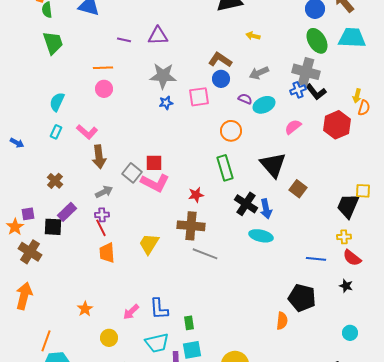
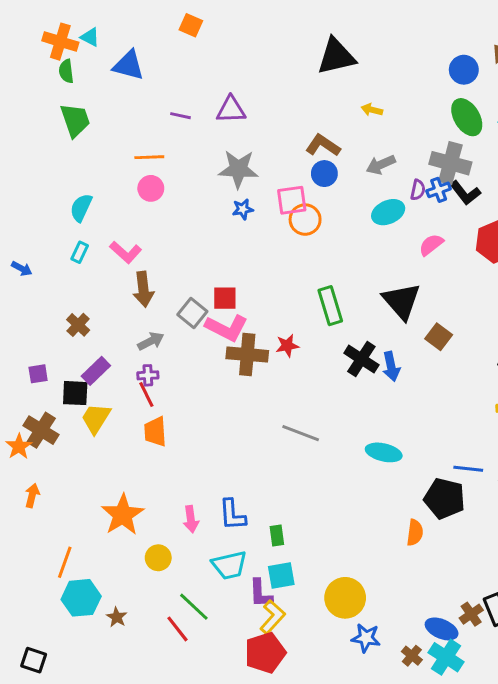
purple semicircle: (245, 99) -> (418, 190), moved, turned 80
orange circle: (231, 131) -> (305, 220), moved
brown cross: (191, 226) -> (247, 355), moved
orange star: (15, 227) -> (19, 447), moved
cyan ellipse: (261, 236) -> (384, 452), moved
yellow trapezoid: (149, 244) -> (96, 418), moved
blue line: (316, 259) -> (468, 469), moved
orange arrow: (24, 296) -> (32, 495), size x0.6
orange star: (85, 309) -> (123, 515), size x1.8
pink arrow: (131, 312) -> (191, 519), turned -54

